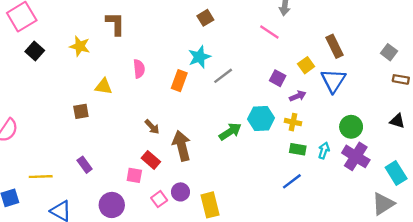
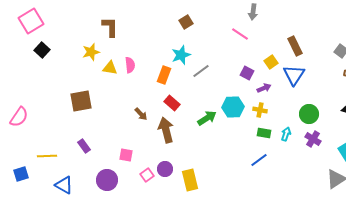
yellow star: (80, 46) -> (91, 52), moved, turned -30
yellow triangle: (103, 87) -> (110, 68), moved
brown square: (81, 111) -> (81, 101), size x1.6
purple cross: (356, 156) -> (313, 139), size x0.7
red rectangle: (151, 160) -> (172, 103), moved

